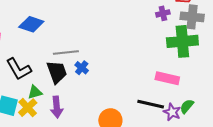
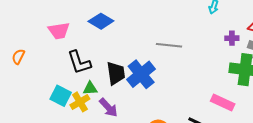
gray line: (66, 53) -> (169, 45), moved
blue cross: (82, 68) -> (141, 74), size x2.0
purple arrow: (57, 107) -> (108, 107), turned -50

